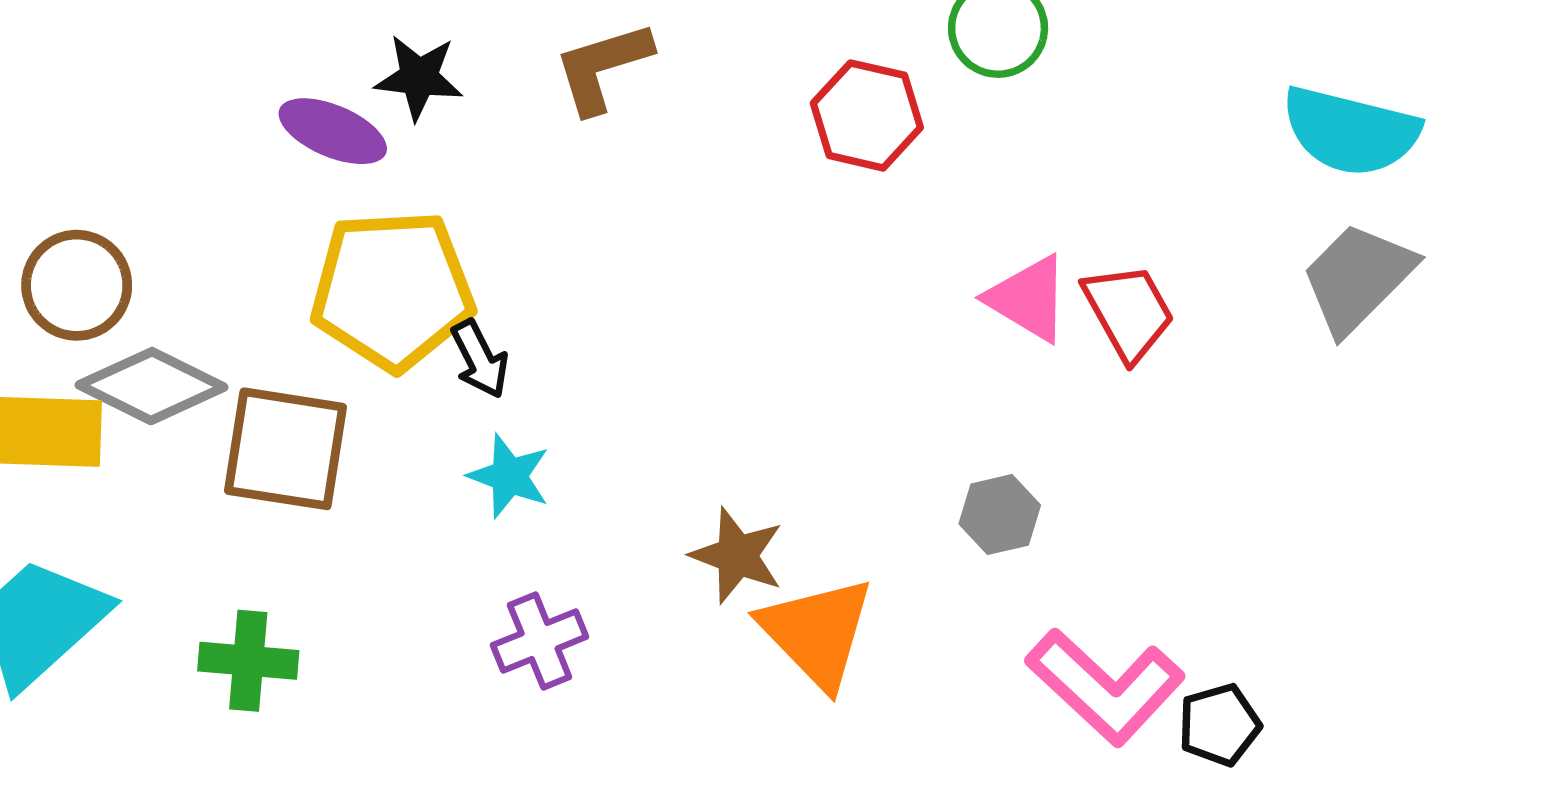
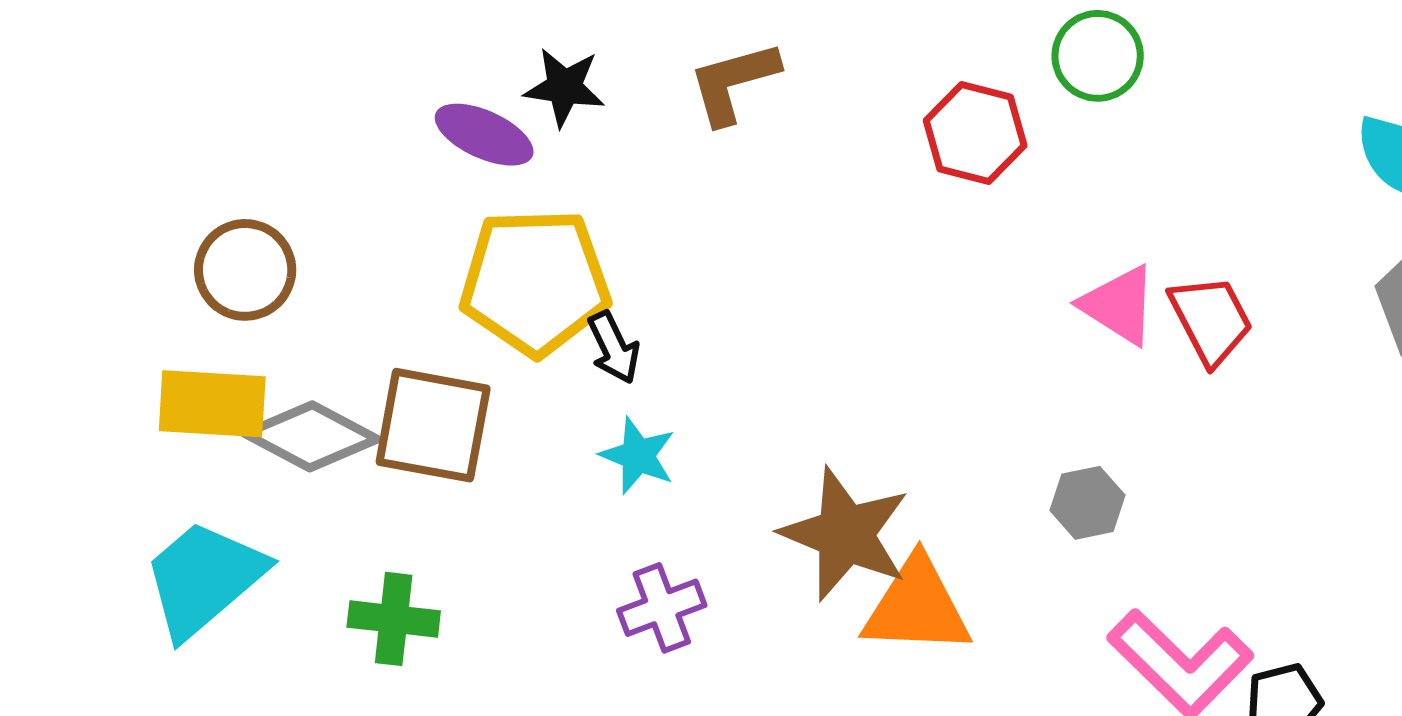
gray diamond: (152, 386) -> (311, 436), moved
brown star: (737, 556) -> (845, 534), size x1.5
orange triangle: (817, 632) -> (917, 607), turned -45

